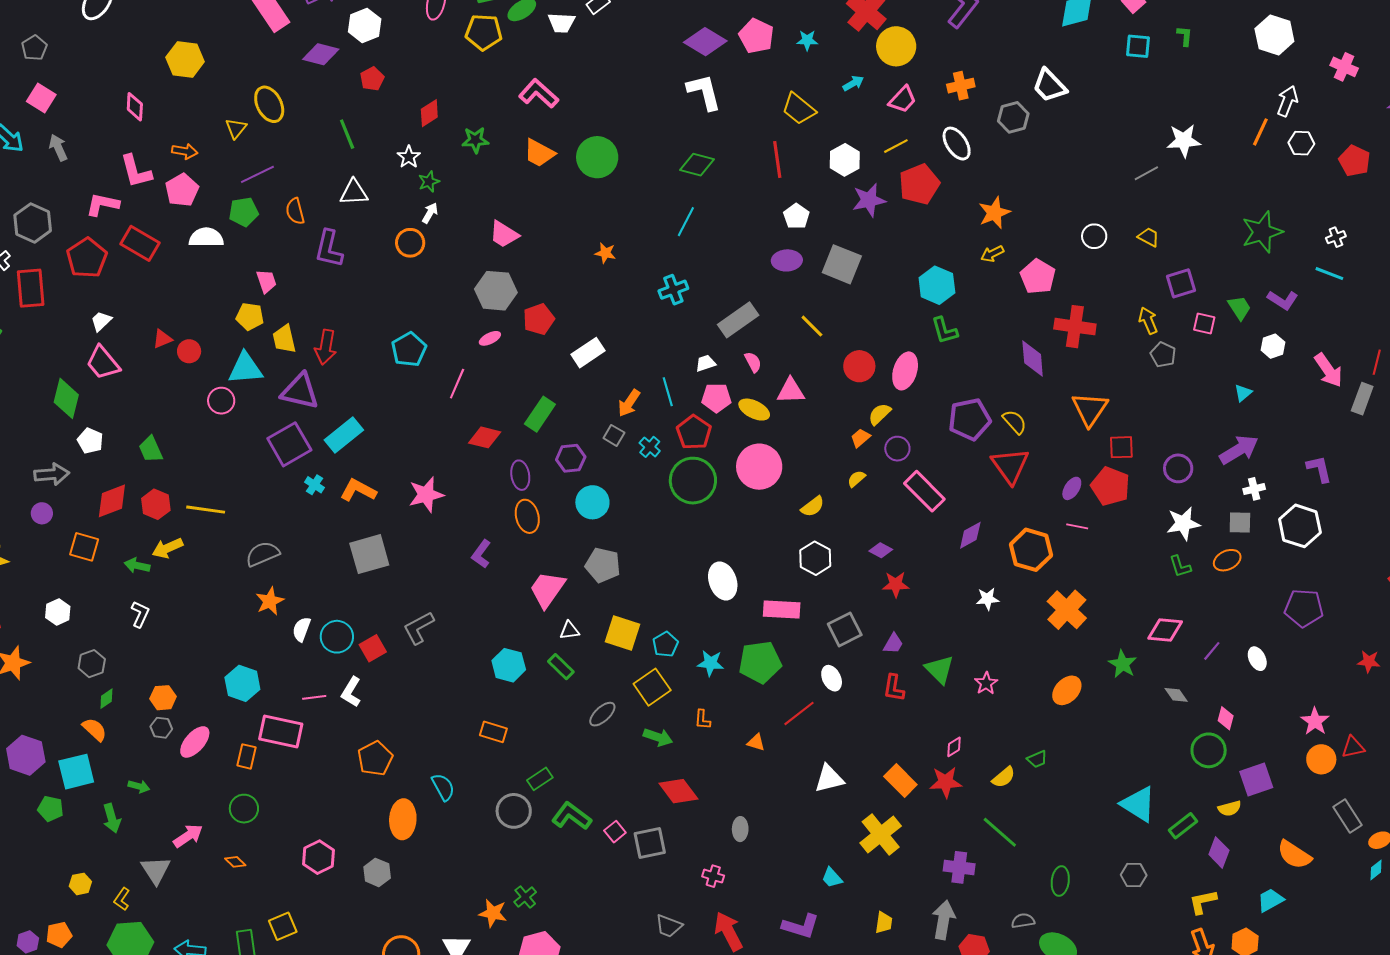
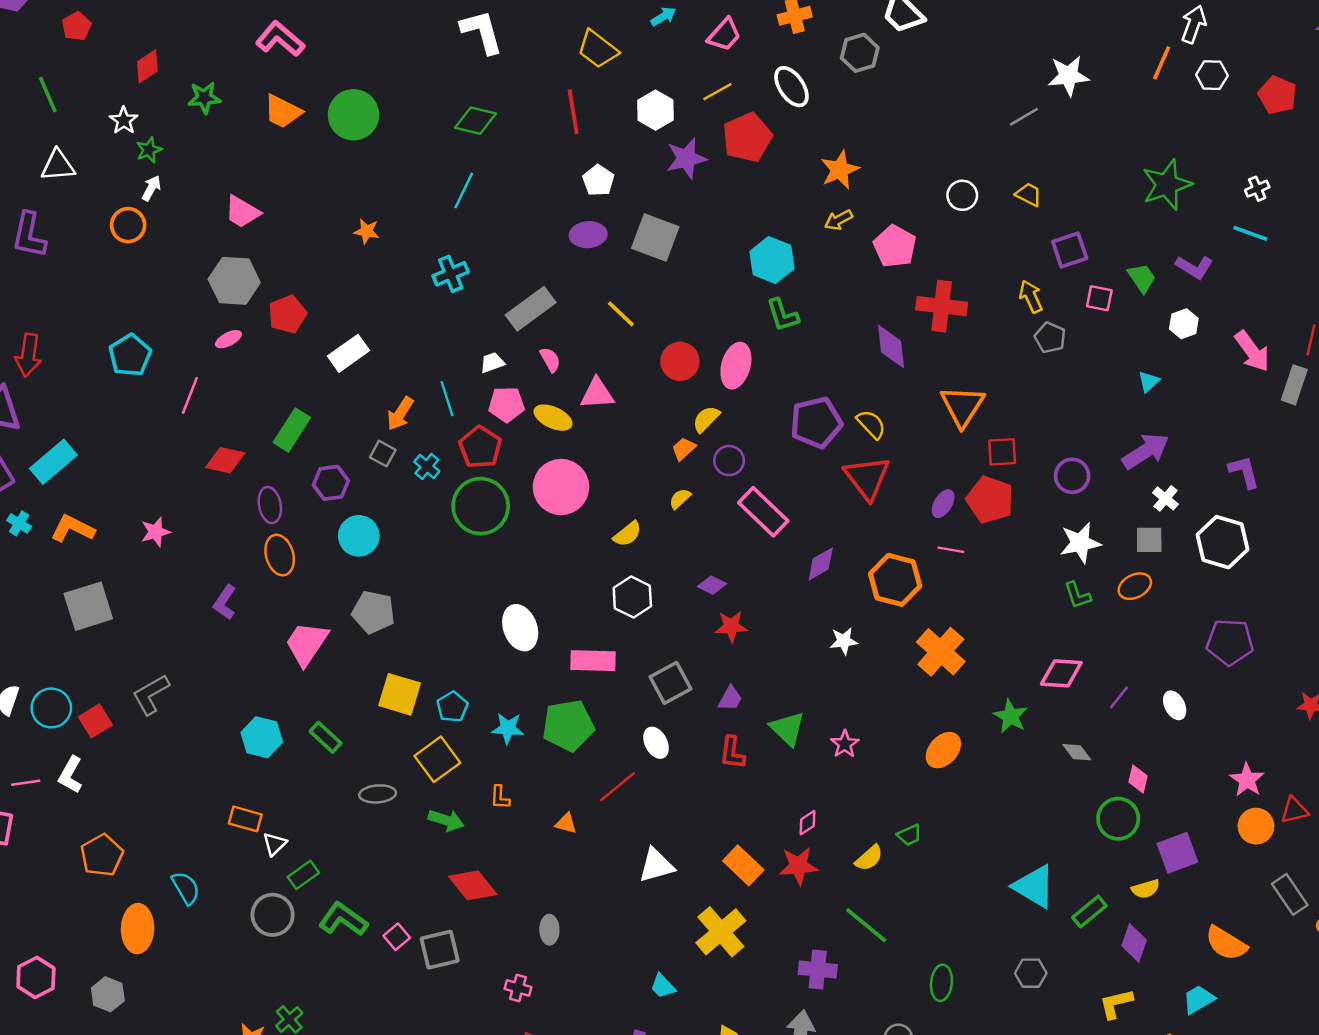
white cross: (1254, 489) -> (1165, 498), turned -35
pink star: (426, 495) -> (156, 532), size x0.7
white triangle: (569, 630) -> (275, 844), moved, turned -35
gray ellipse: (602, 714) -> (378, 794), turned 40

